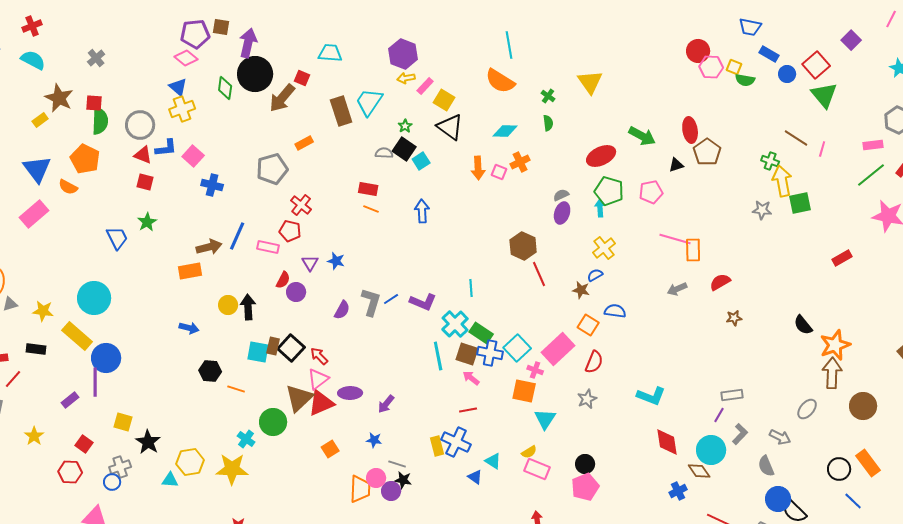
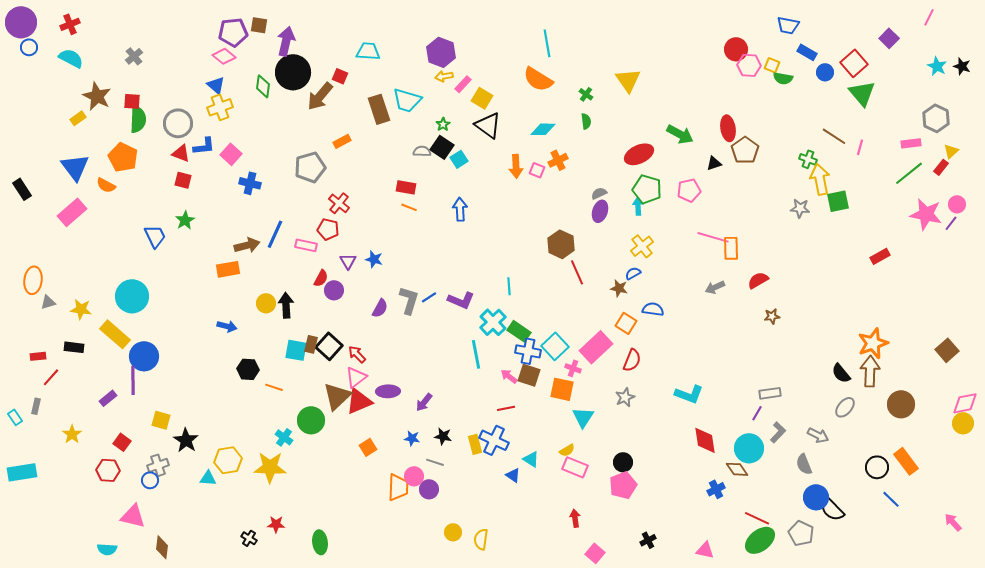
cyan trapezoid: (369, 102) -> (407, 100), turned -108
black semicircle: (803, 325) -> (841, 373), moved
brown square: (467, 354) -> (529, 375), moved
black star: (403, 480) -> (443, 436), moved

